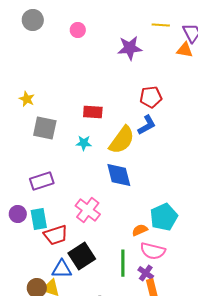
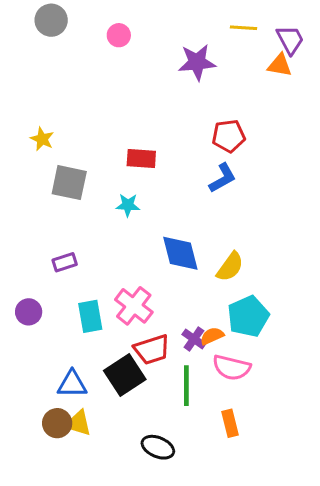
yellow semicircle: (122, 140) -> (230, 267), moved, size x0.7
purple rectangle: (42, 181) -> (65, 262), size x0.7
cyan rectangle: (39, 219) -> (90, 316), moved
red trapezoid: (56, 235) -> (152, 349), moved
blue triangle: (62, 269) -> (72, 384), moved
purple cross: (146, 273) -> (194, 339), moved

